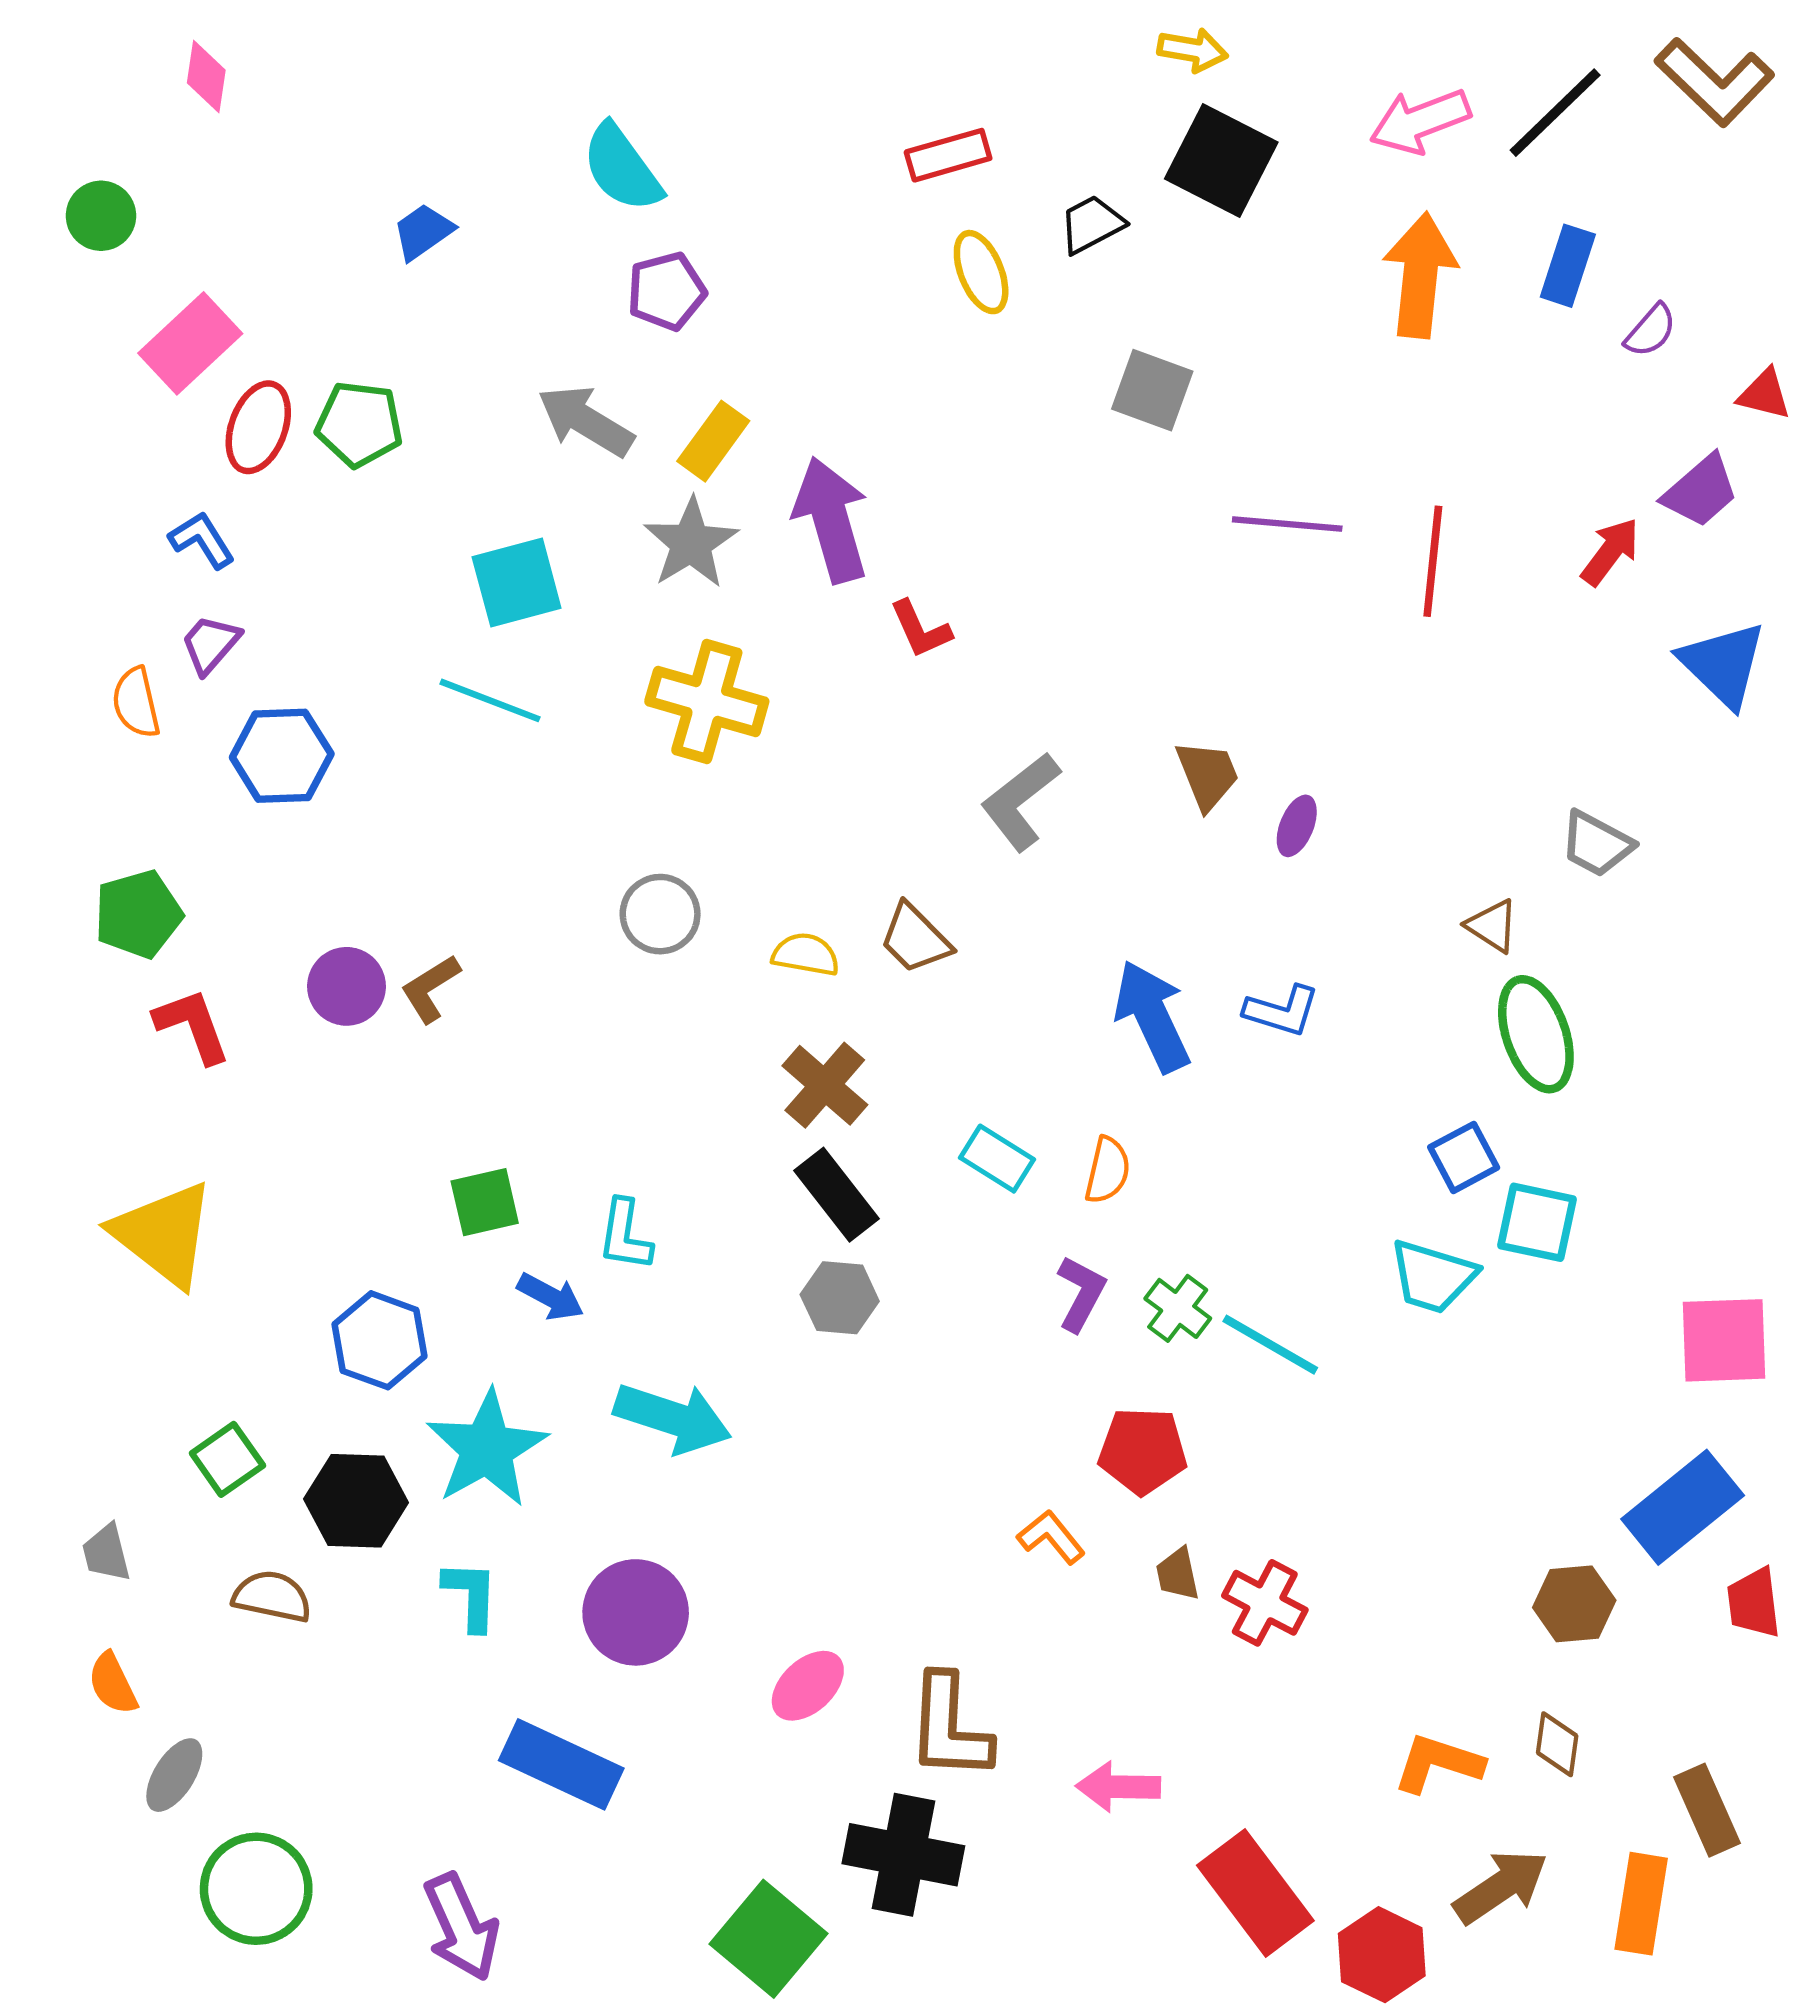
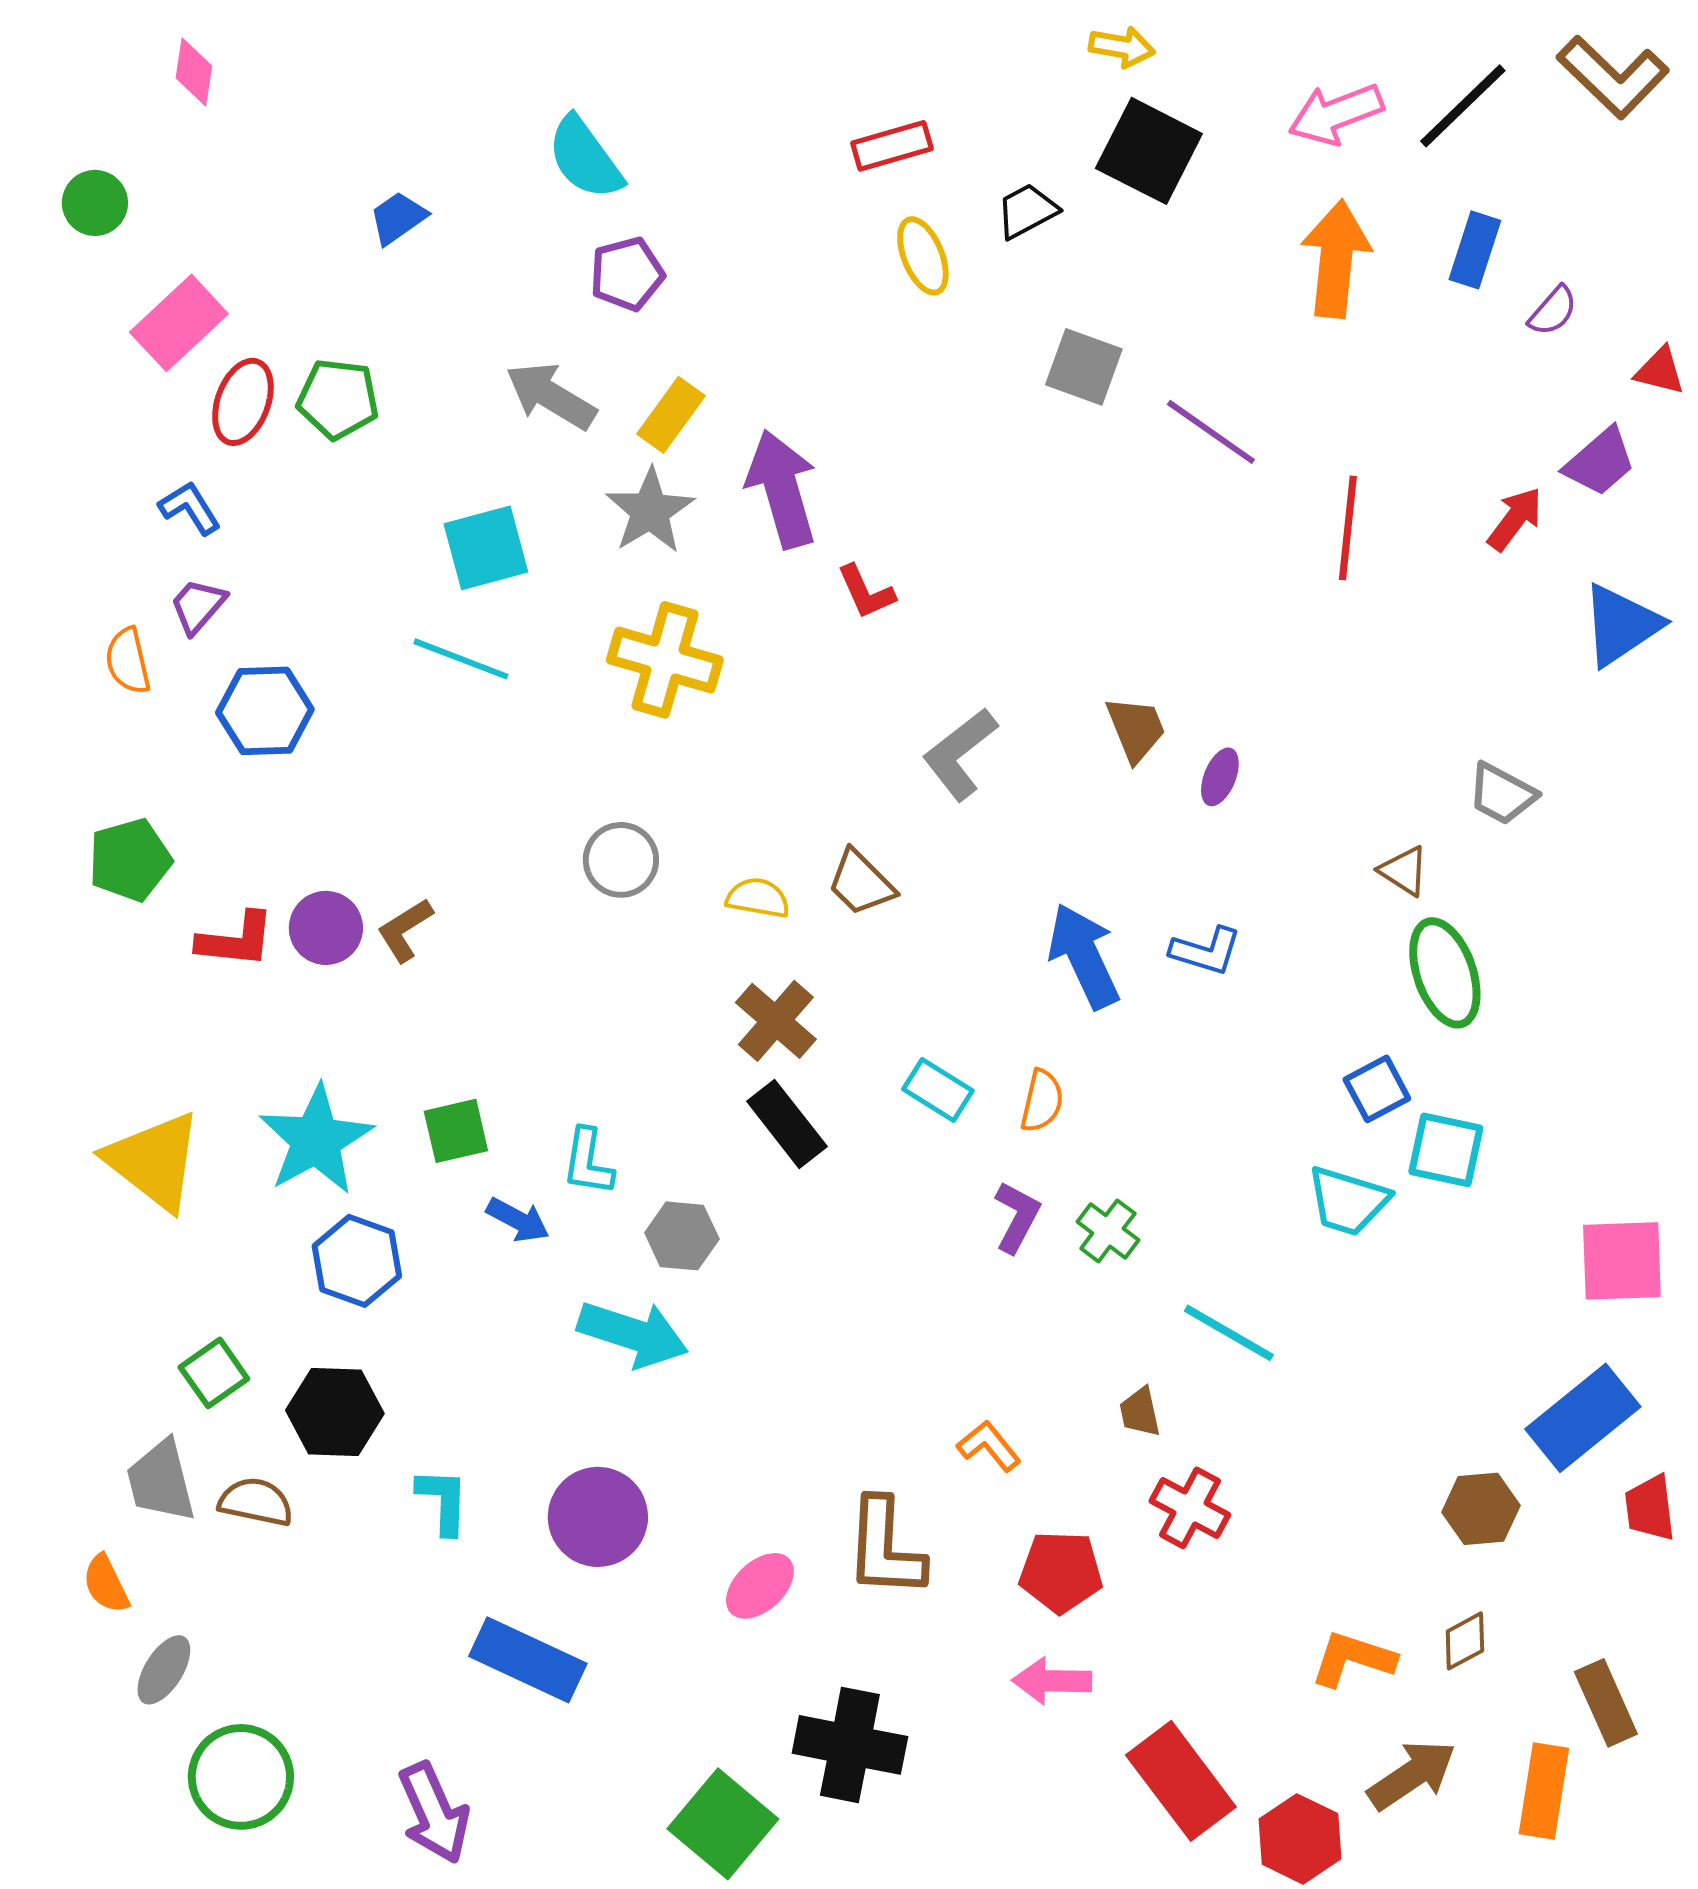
purple line: (1287, 524) -> (1211, 432), moved, turned 30
blue triangle: (1723, 664) -> (1621, 625), turned 42
red L-shape: (192, 1026) -> (236, 940), moved, turned 116
gray hexagon: (840, 1298) -> (682, 1236), moved
cyan line: (1270, 1345) -> (1229, 1333), moved
cyan star: (487, 1449) -> (316, 1140), moved
red pentagon: (1143, 1451) -> (1061, 1572), moved
gray trapezoid: (106, 1553) -> (161, 1481), moved, size x1.5
brown trapezoid: (1178, 1574) -> (1140, 1412), moved
brown L-shape: (949, 1727) -> (885, 1548), moved
brown diamond: (1557, 1744) -> (1465, 1641), turned 54

